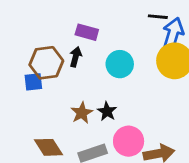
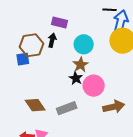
brown star: (82, 113) -> (81, 65), moved
pink circle: (129, 141) -> (94, 86), moved

